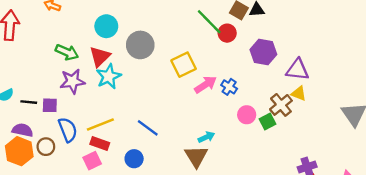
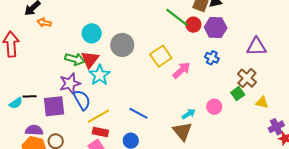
green arrow: (67, 52) -> (75, 59), moved
purple hexagon: (263, 52) -> (216, 28), moved
blue cross: (229, 87) -> (212, 58), moved
yellow triangle: (299, 94) -> (262, 102), moved
black line: (29, 102) -> (30, 96), moved
purple square: (50, 105) -> (54, 106), size x1.6
pink circle: (247, 115) -> (214, 107), moved
blue semicircle: (68, 130) -> (82, 100), moved

